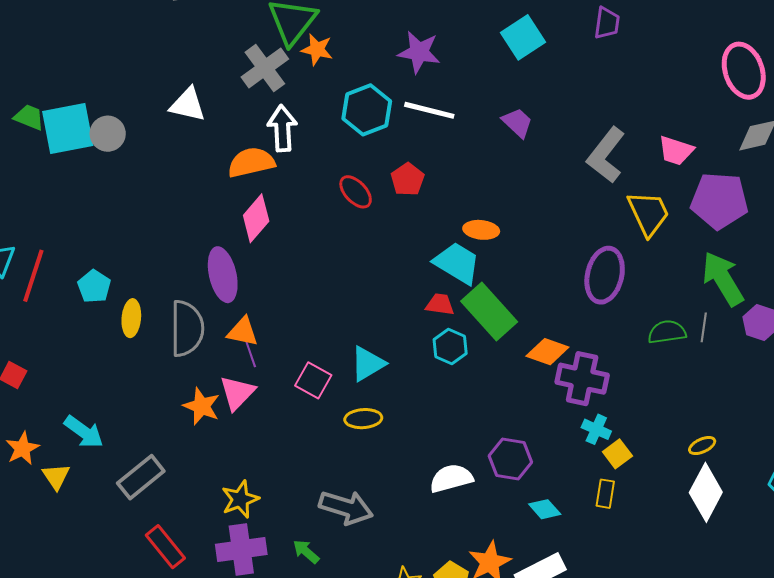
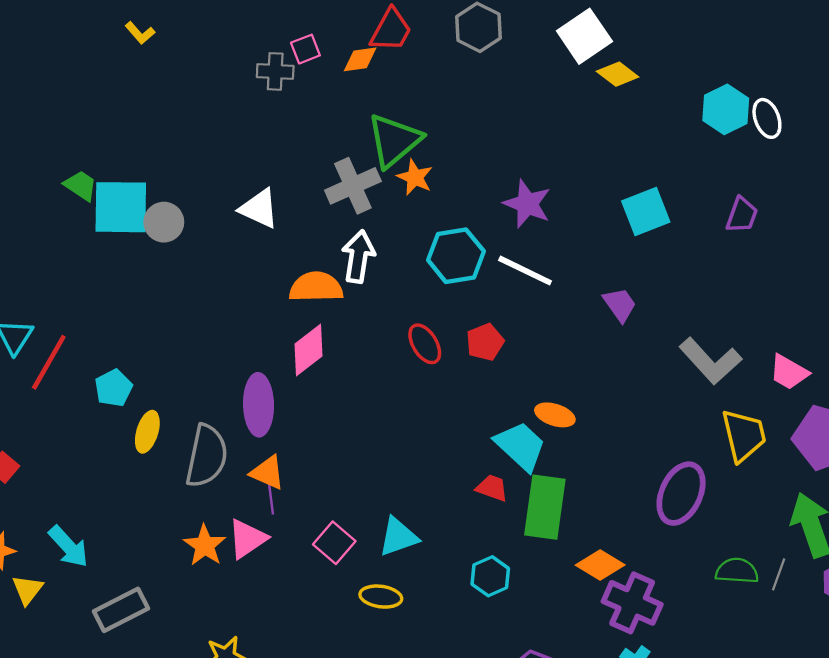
gray L-shape: (606, 155) -> (710, 361), turned -92
green rectangle: (489, 311) -> (545, 507), turned 38
cyan hexagon: (450, 346) -> (490, 576), moved

